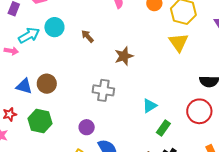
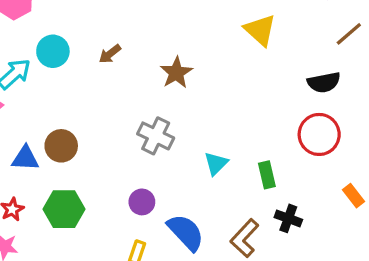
brown arrow: (87, 36) -> (110, 54), turned -72
gray cross: (103, 90) -> (156, 136), turned 30
cyan triangle: (150, 106) -> (216, 163), moved
green rectangle: (163, 128) -> (267, 175), turned -35

